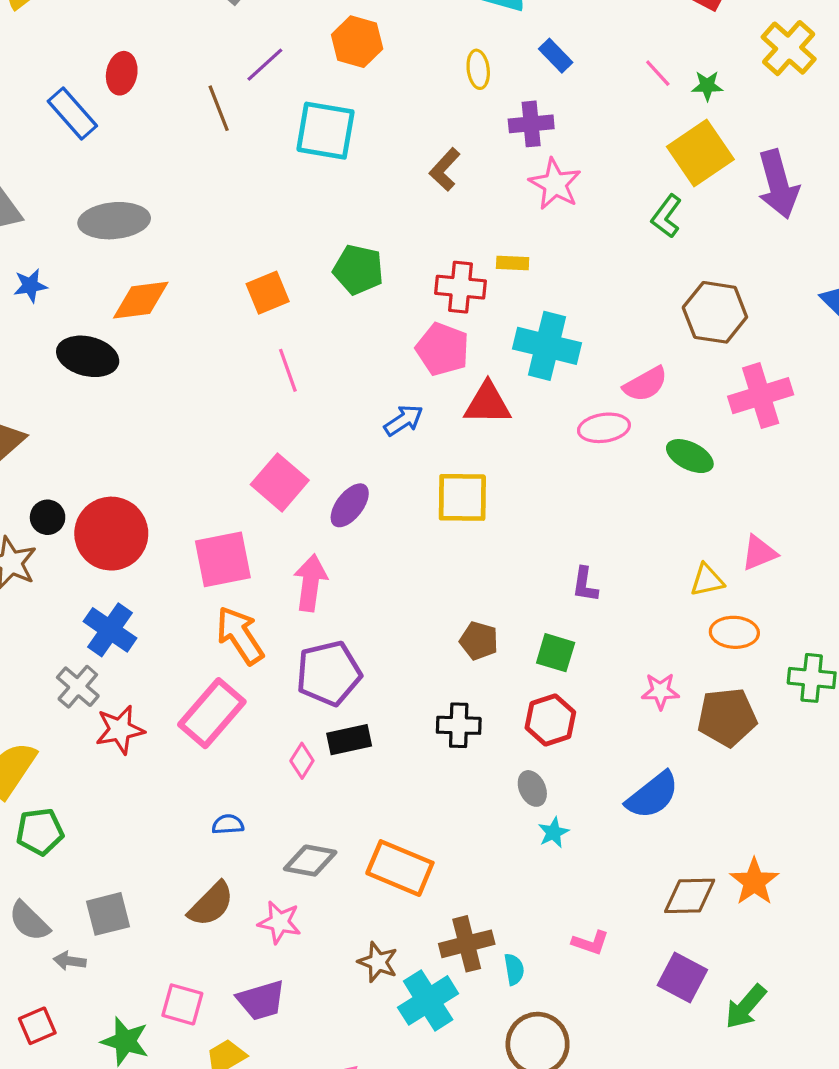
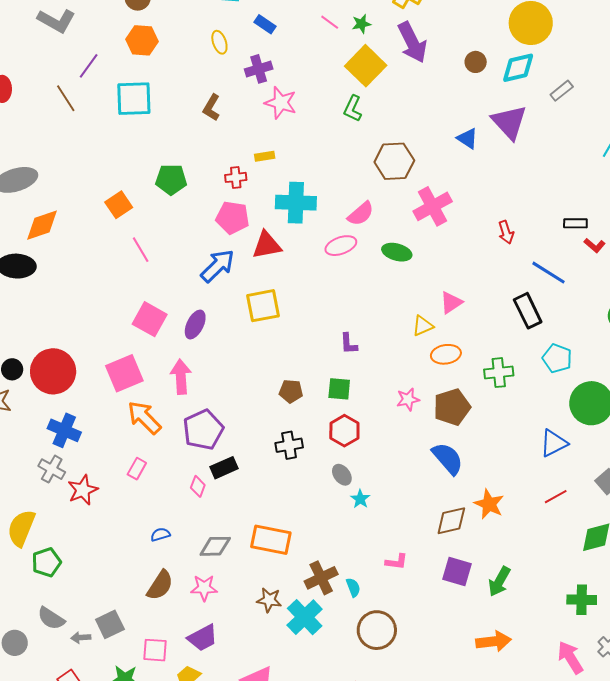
purple arrow: (778, 184) -> (412, 42), moved
red cross: (460, 287) -> (236, 177), size x0.7
blue arrow: (404, 420) -> (218, 266), size x1.5
pink rectangle: (212, 713) -> (137, 469), size x0.5
blue semicircle: (652, 795) -> (448, 458), moved, turned -81
gray square: (108, 914) -> (110, 624), moved

